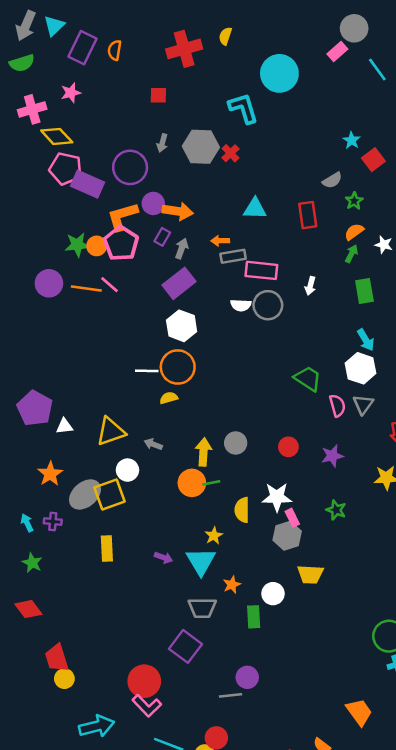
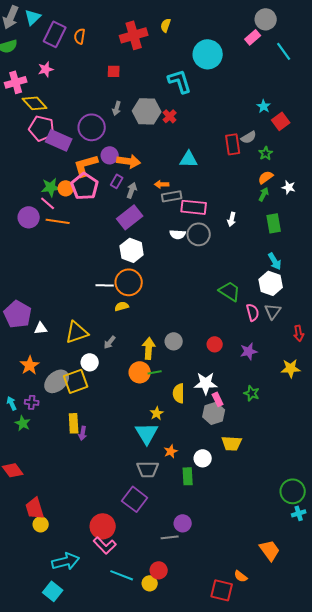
red rectangle: (308, 215) -> (233, 144), moved
pink line: (109, 285) -> (48, 203), moved
gray arrow: (153, 444) -> (110, 342), turned -72
purple arrow: (164, 558) -> (83, 433), moved, turned 80
green star: (32, 563) -> (23, 423), moved

